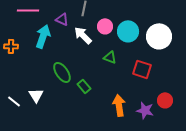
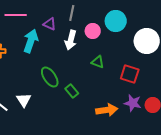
cyan circle: (128, 31) -> (116, 21), moved
white arrow: (83, 35) -> (71, 40), turned -120
orange arrow: (119, 105) -> (107, 110), turned 90
purple star: (145, 110) -> (133, 103), moved

